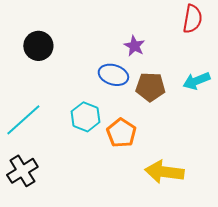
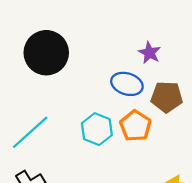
black circle: (38, 46) -> (46, 53), size x1.4
orange pentagon: (121, 133) -> (136, 126), moved

